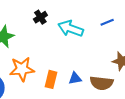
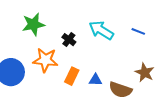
black cross: (40, 17) -> (69, 40), moved, turned -32
blue line: (107, 22) -> (138, 31), turned 32

